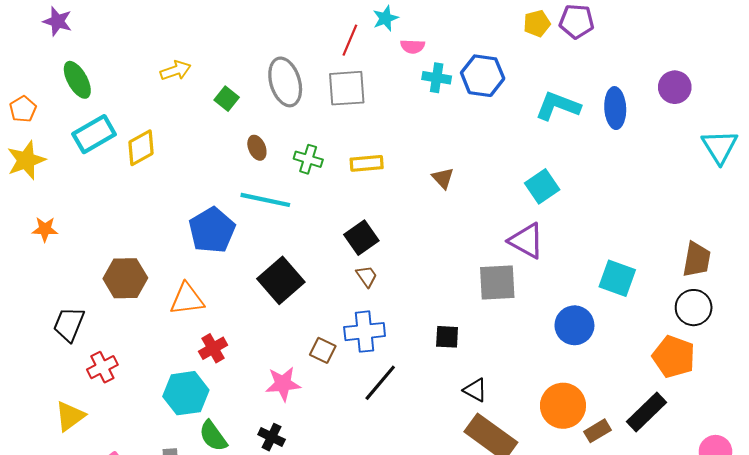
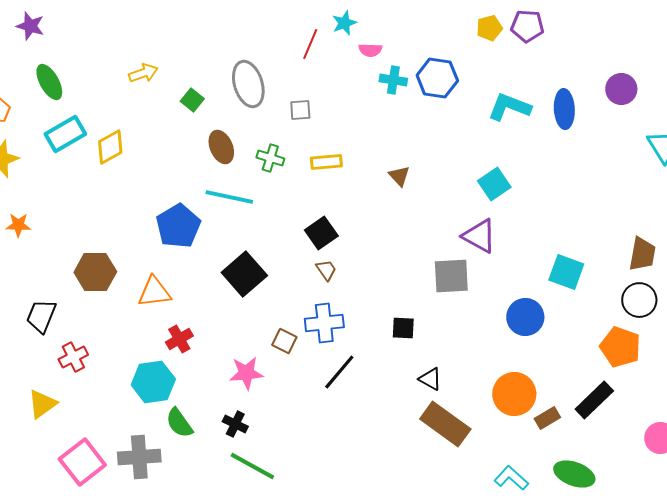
gray square: (347, 88) -> (300, 110), moved, size x0.6
brown ellipse: (257, 148) -> (221, 147), size x1.4

